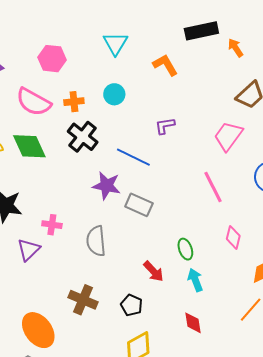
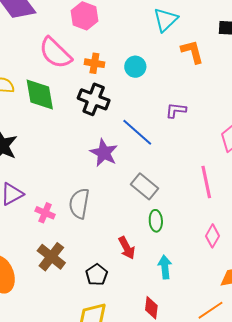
cyan triangle: (115, 43) -> (166, 20), moved
black cross: (83, 137) -> (94, 99), turned -32
gray rectangle: (139, 205) -> (144, 186), moved
pink cross: (52, 225) -> (45, 213), moved
green ellipse: (185, 249) -> (156, 221), moved

